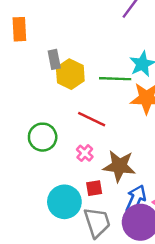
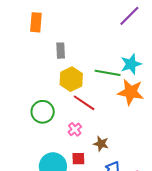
yellow hexagon: (70, 74) -> (71, 79), moved
brown star: (119, 166) -> (101, 144), size x0.6

